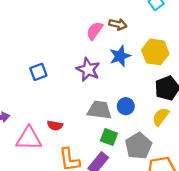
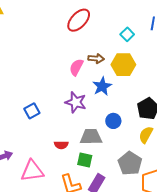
yellow hexagon: (155, 52) -> (123, 65), moved
blue circle: (126, 106) -> (113, 121), moved
red semicircle: (55, 126) -> (61, 145), moved
green square: (109, 137) -> (85, 160), moved

